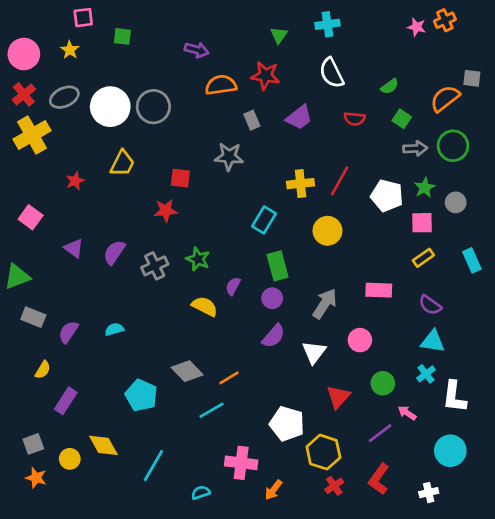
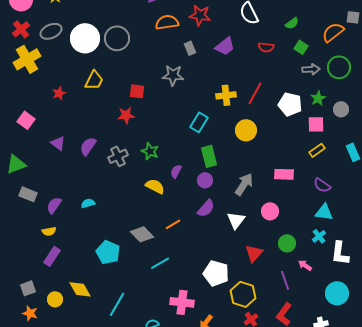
yellow semicircle: (43, 370) -> (49, 231), moved, turned 48
orange line: (229, 378) -> (173, 224), moved
purple line: (380, 433) -> (285, 280), turned -72

